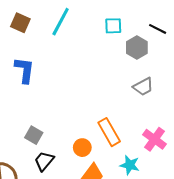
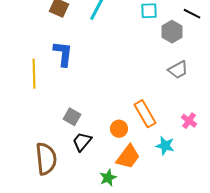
pink cross: (155, 139) -> (189, 121), size x0.7

